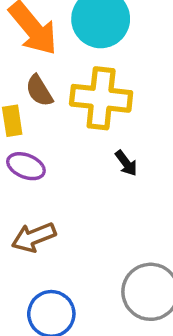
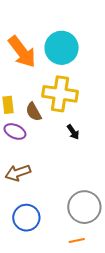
brown semicircle: (39, 91) -> (34, 112), moved

